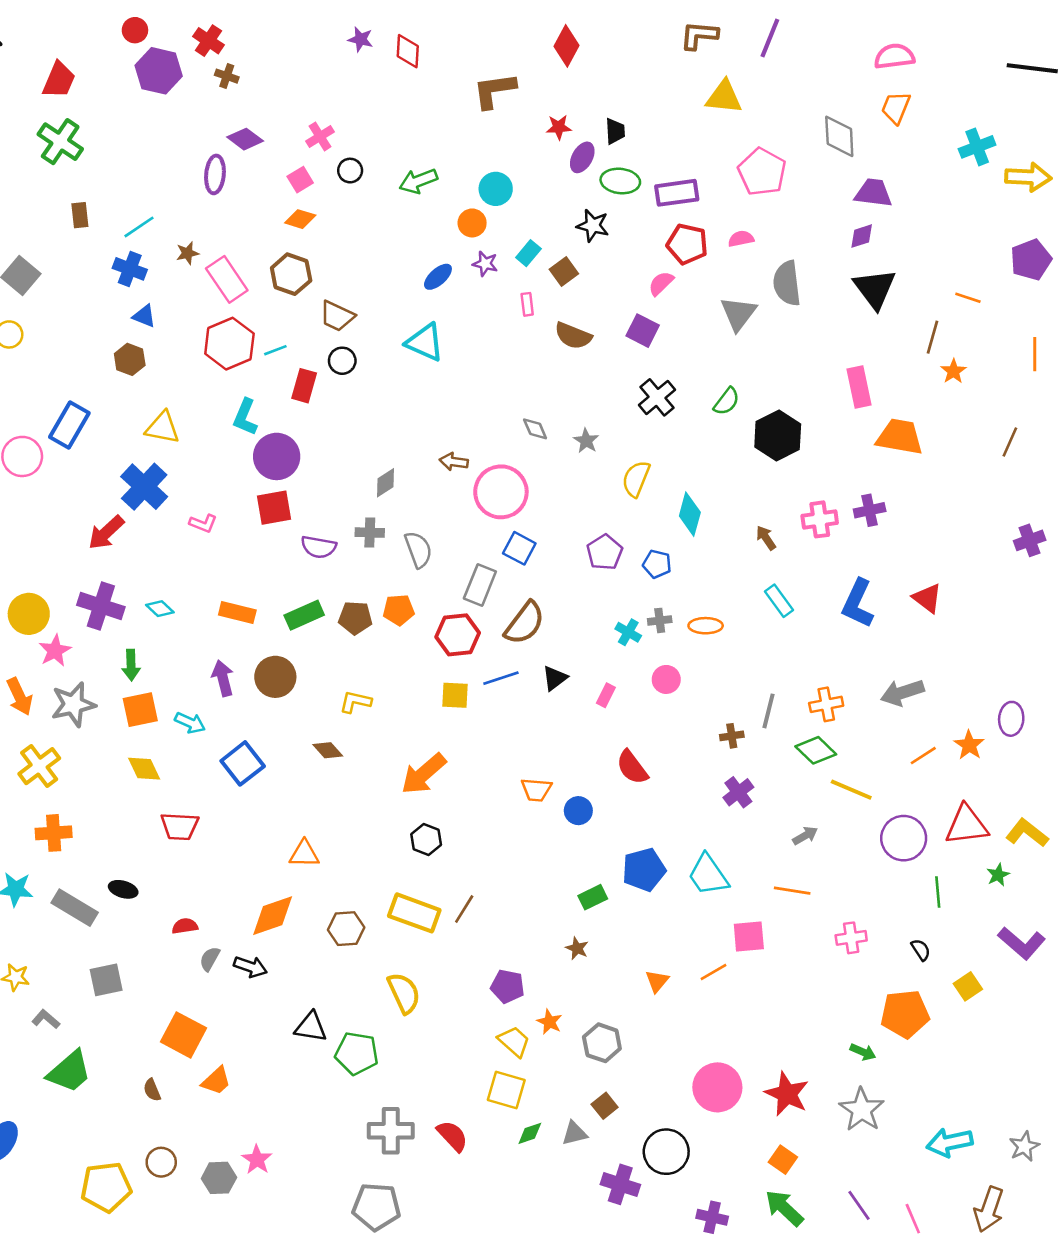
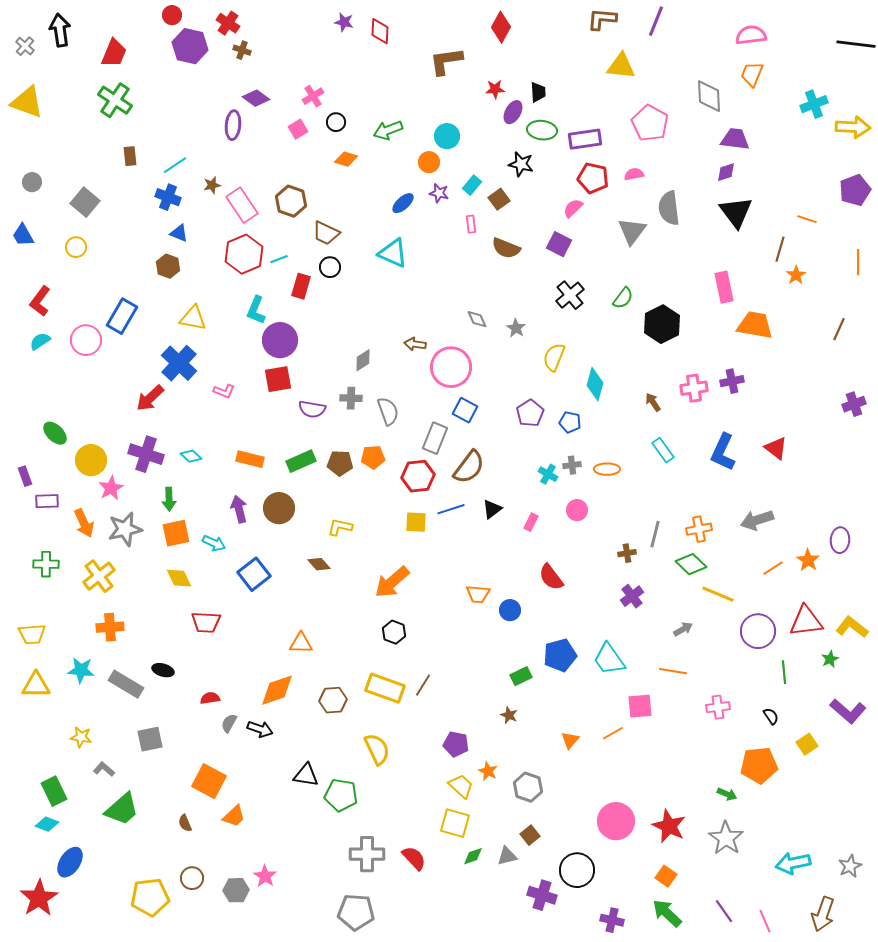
orange diamond: (300, 219) -> (346, 159), moved

